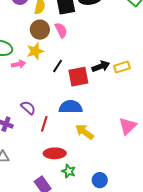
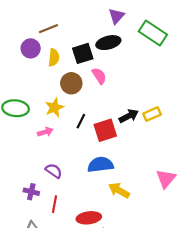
brown circle: (40, 30) -> (71, 83), moved
pink semicircle: (61, 30) -> (99, 76), moved
pink arrow: (18, 64) -> (45, 132), moved
red line: (44, 124) -> (54, 204), moved

